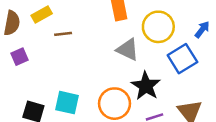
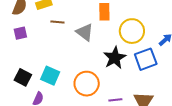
gray triangle: (128, 50) -> (85, 32), moved
black star: (146, 86) -> (115, 58), moved

